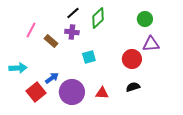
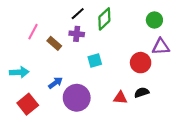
red square: (36, 92) -> (28, 104), moved
red triangle: (102, 93) -> (120, 98), moved

